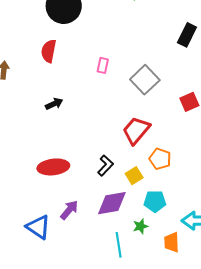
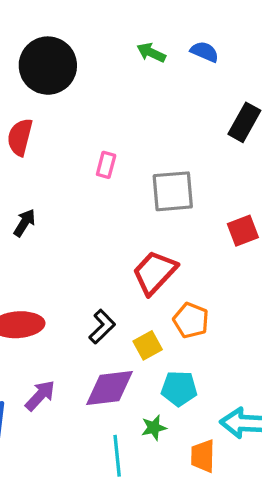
gray square: (145, 80) -> (173, 191), turned 36
black arrow: (54, 104) -> (24, 223), turned -36

